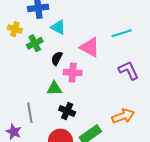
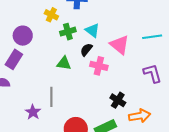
cyan triangle: (58, 27) -> (92, 30), moved
green triangle: (54, 88) -> (64, 63), moved
black cross: (67, 111) -> (118, 100), moved

